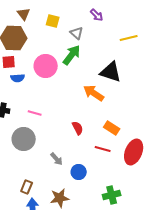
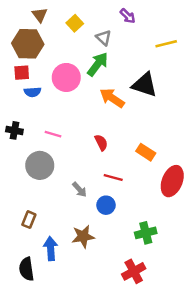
yellow square: (53, 21) -> (75, 23), turned 32
orange arrow: (94, 93) -> (112, 98), moved
red semicircle: (78, 128) -> (101, 143), moved
red line: (103, 149) -> (113, 177), moved
brown rectangle: (27, 187) -> (29, 220), moved

